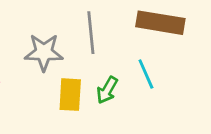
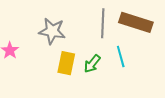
gray line: (91, 33) -> (103, 23), moved

